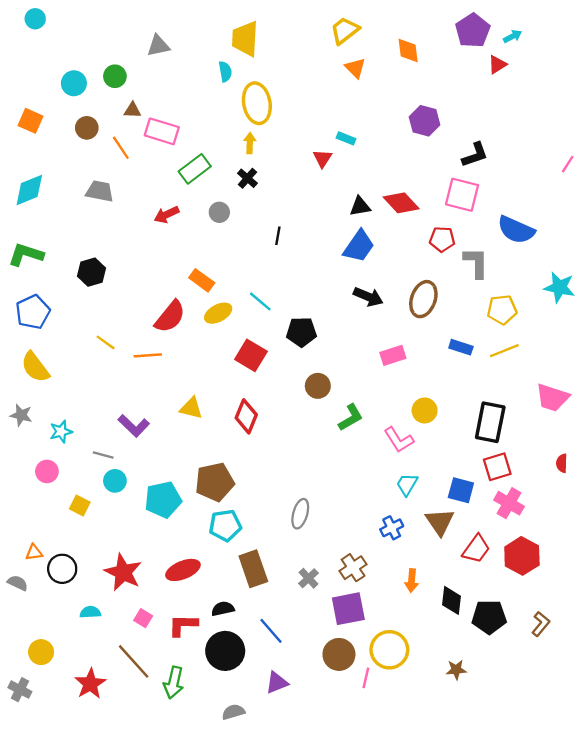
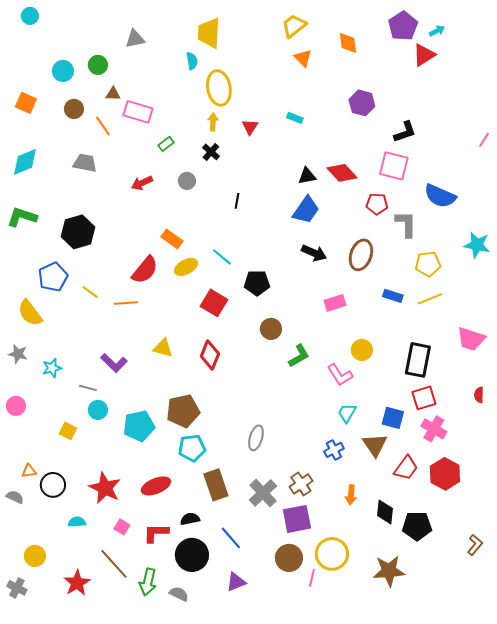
red triangle: (497, 65) -> (424, 55), size x1.4
red triangle: (323, 158) -> (250, 127), moved
green rectangle: (195, 169) -> (166, 144), size x0.6
black hexagon: (91, 272) -> (78, 232), size x1.4
blue pentagon: (33, 312) -> (53, 277), moved
pink circle: (47, 471) -> (16, 406), moved
gray cross: (308, 578) -> (263, 493), size x1.6
brown L-shape: (541, 624) -> (475, 545), moved
brown star: (456, 670) -> (389, 571), size x1.8
gray semicircle: (233, 712) -> (179, 594), moved, turned 42

